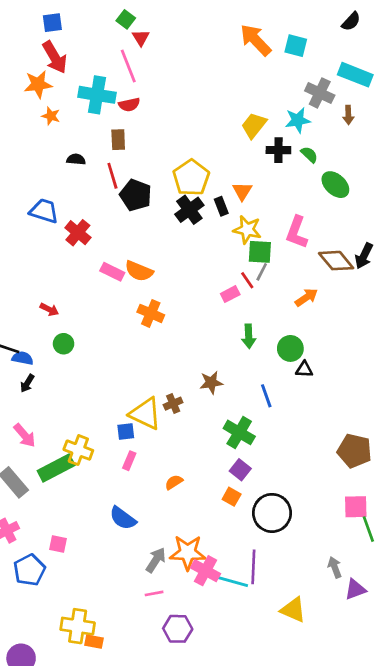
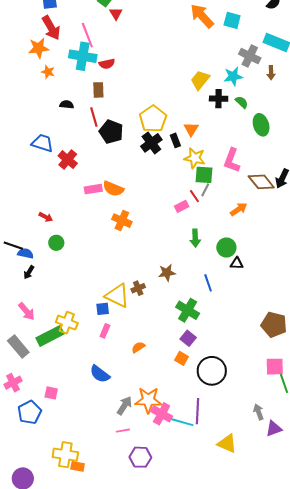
pink line: (128, 66) -> (87, 35), moved
green ellipse: (335, 185) -> (261, 125), turned 30
pink rectangle: (112, 272) -> (93, 189), turned -36

